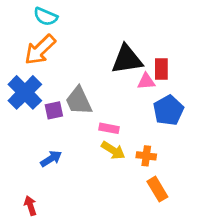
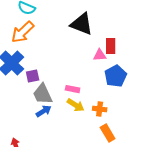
black triangle: (127, 59) -> (82, 24), moved, turned 30
gray trapezoid: (79, 101) -> (43, 94), moved
blue arrow: (51, 159) -> (44, 111), moved

